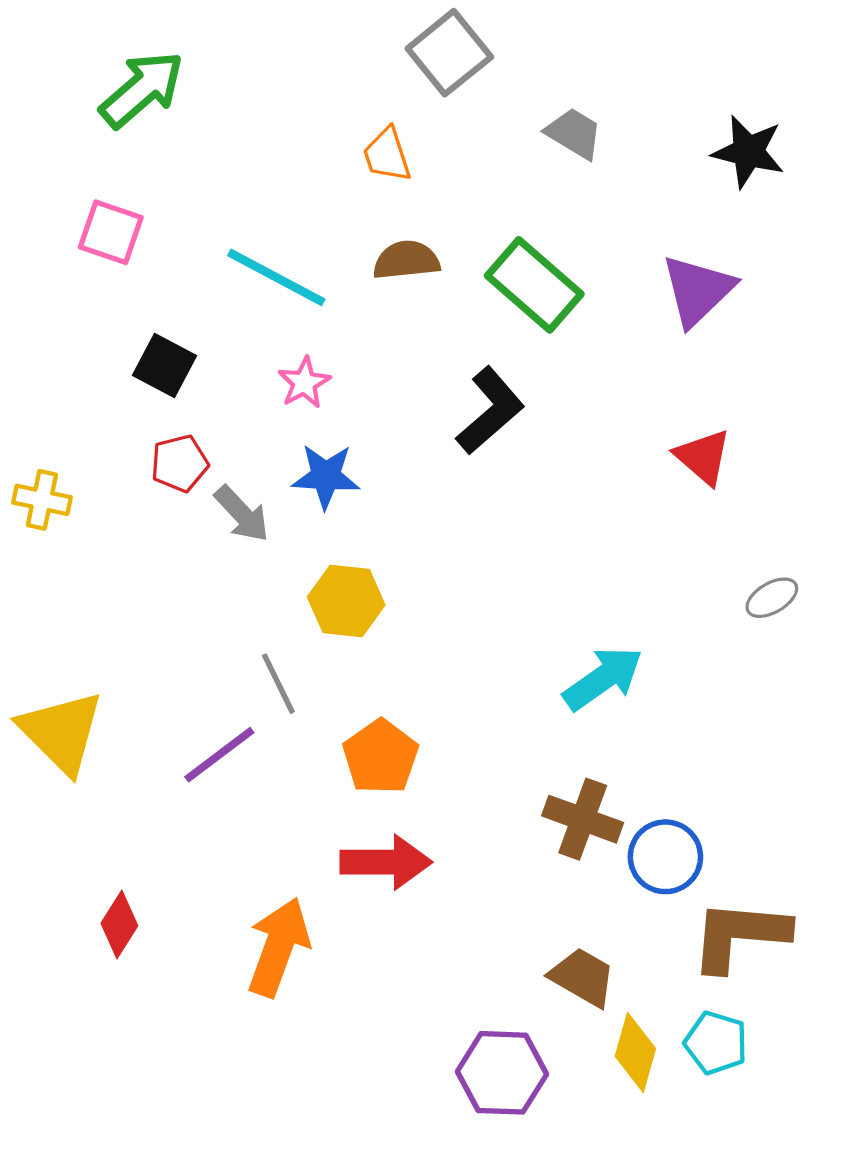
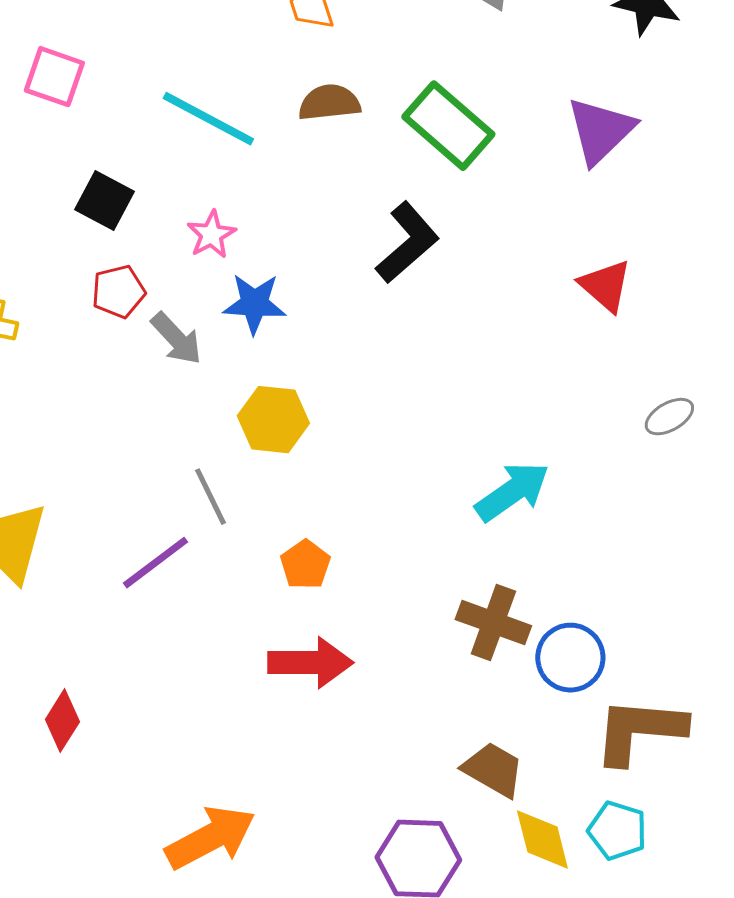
pink star: (304, 383) -> (211, 235), moved
orange pentagon: (381, 757) -> (305, 565), size x0.7
orange arrow: (278, 947) -> (210, 838), moved, turned 42
yellow diamond: (635, 1052) -> (542, 840), turned -30

